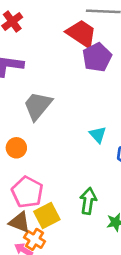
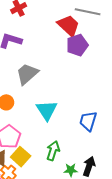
cyan triangle: (98, 135) -> (47, 110), moved, size x1.6
yellow square: (47, 216) -> (21, 157), turned -30

